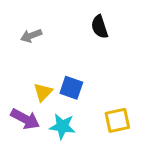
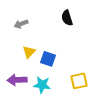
yellow triangle: (43, 92) -> (29, 52), moved
purple arrow: (25, 119) -> (17, 80), turned 150

